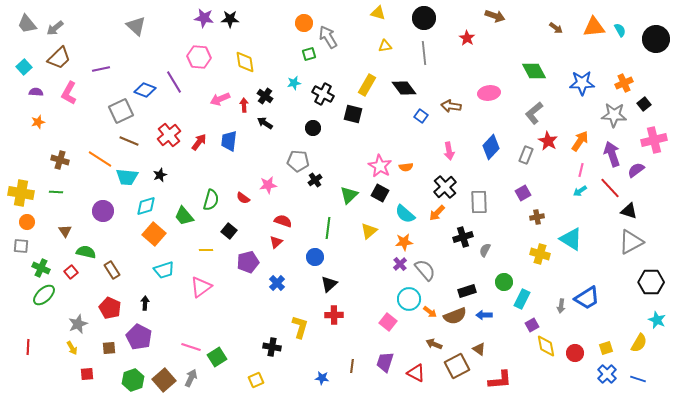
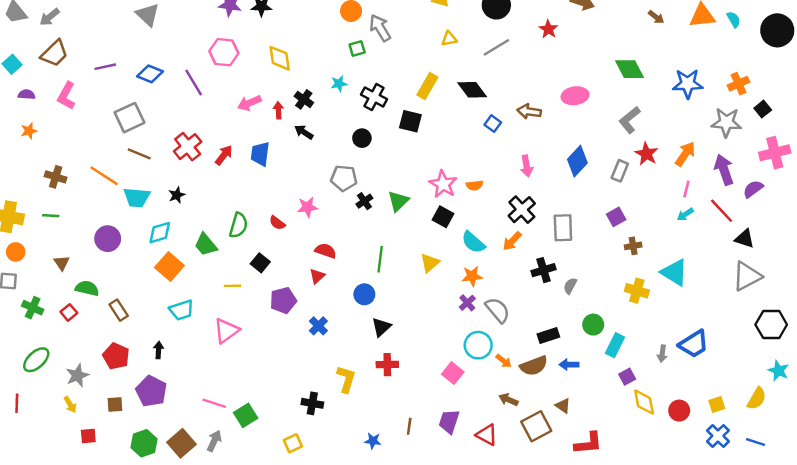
gray line: (424, 53) -> (496, 47), turned 65
blue diamond: (145, 90) -> (150, 74), moved
green triangle: (349, 195) -> (398, 201), moved
green ellipse: (44, 295) -> (36, 360), moved

